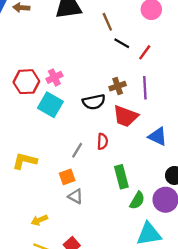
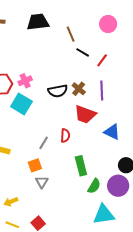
brown cross: (118, 86) -> (79, 89), turned -32
black semicircle: (94, 102) -> (58, 91), moved
gray triangle: (76, 196) -> (42, 182), turned 32

